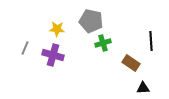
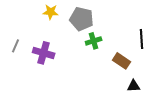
yellow star: (57, 29) -> (51, 12), moved

